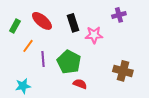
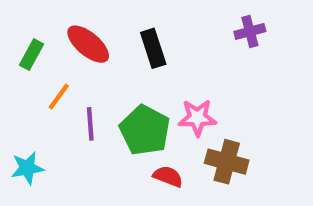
pink star: (94, 35) -> (197, 118), moved
brown cross: (123, 71) -> (227, 162), moved
cyan star: (23, 86) -> (27, 168), moved

